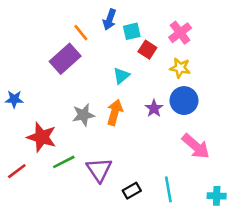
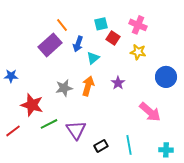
blue arrow: (110, 20) -> (78, 44), moved
pink cross: (180, 33) -> (138, 25), turned -30
blue circle: (184, 101) -> (166, 77), moved

